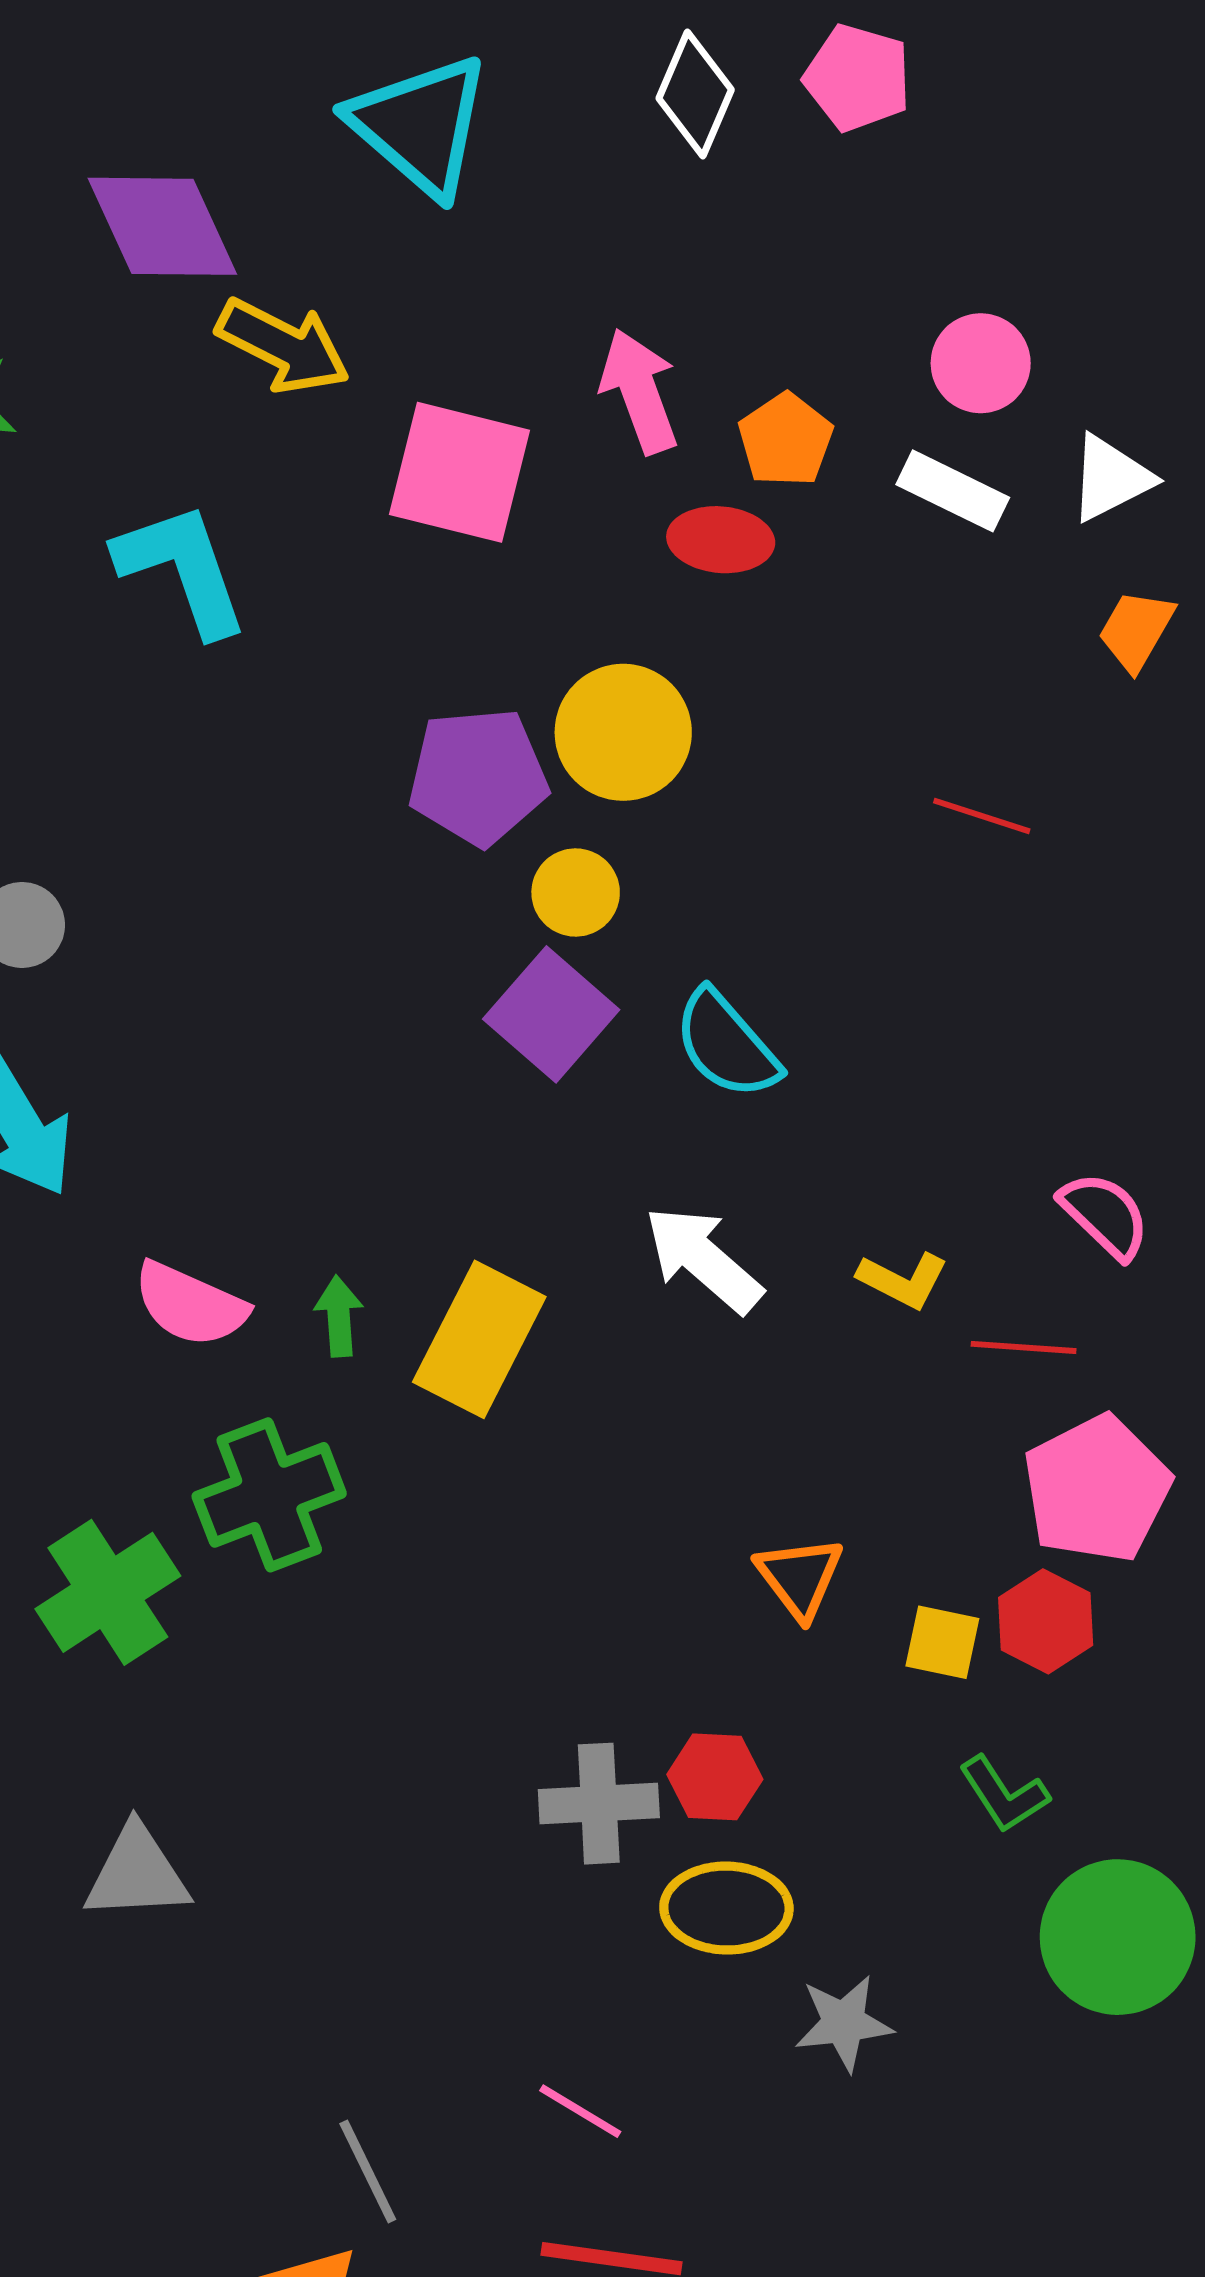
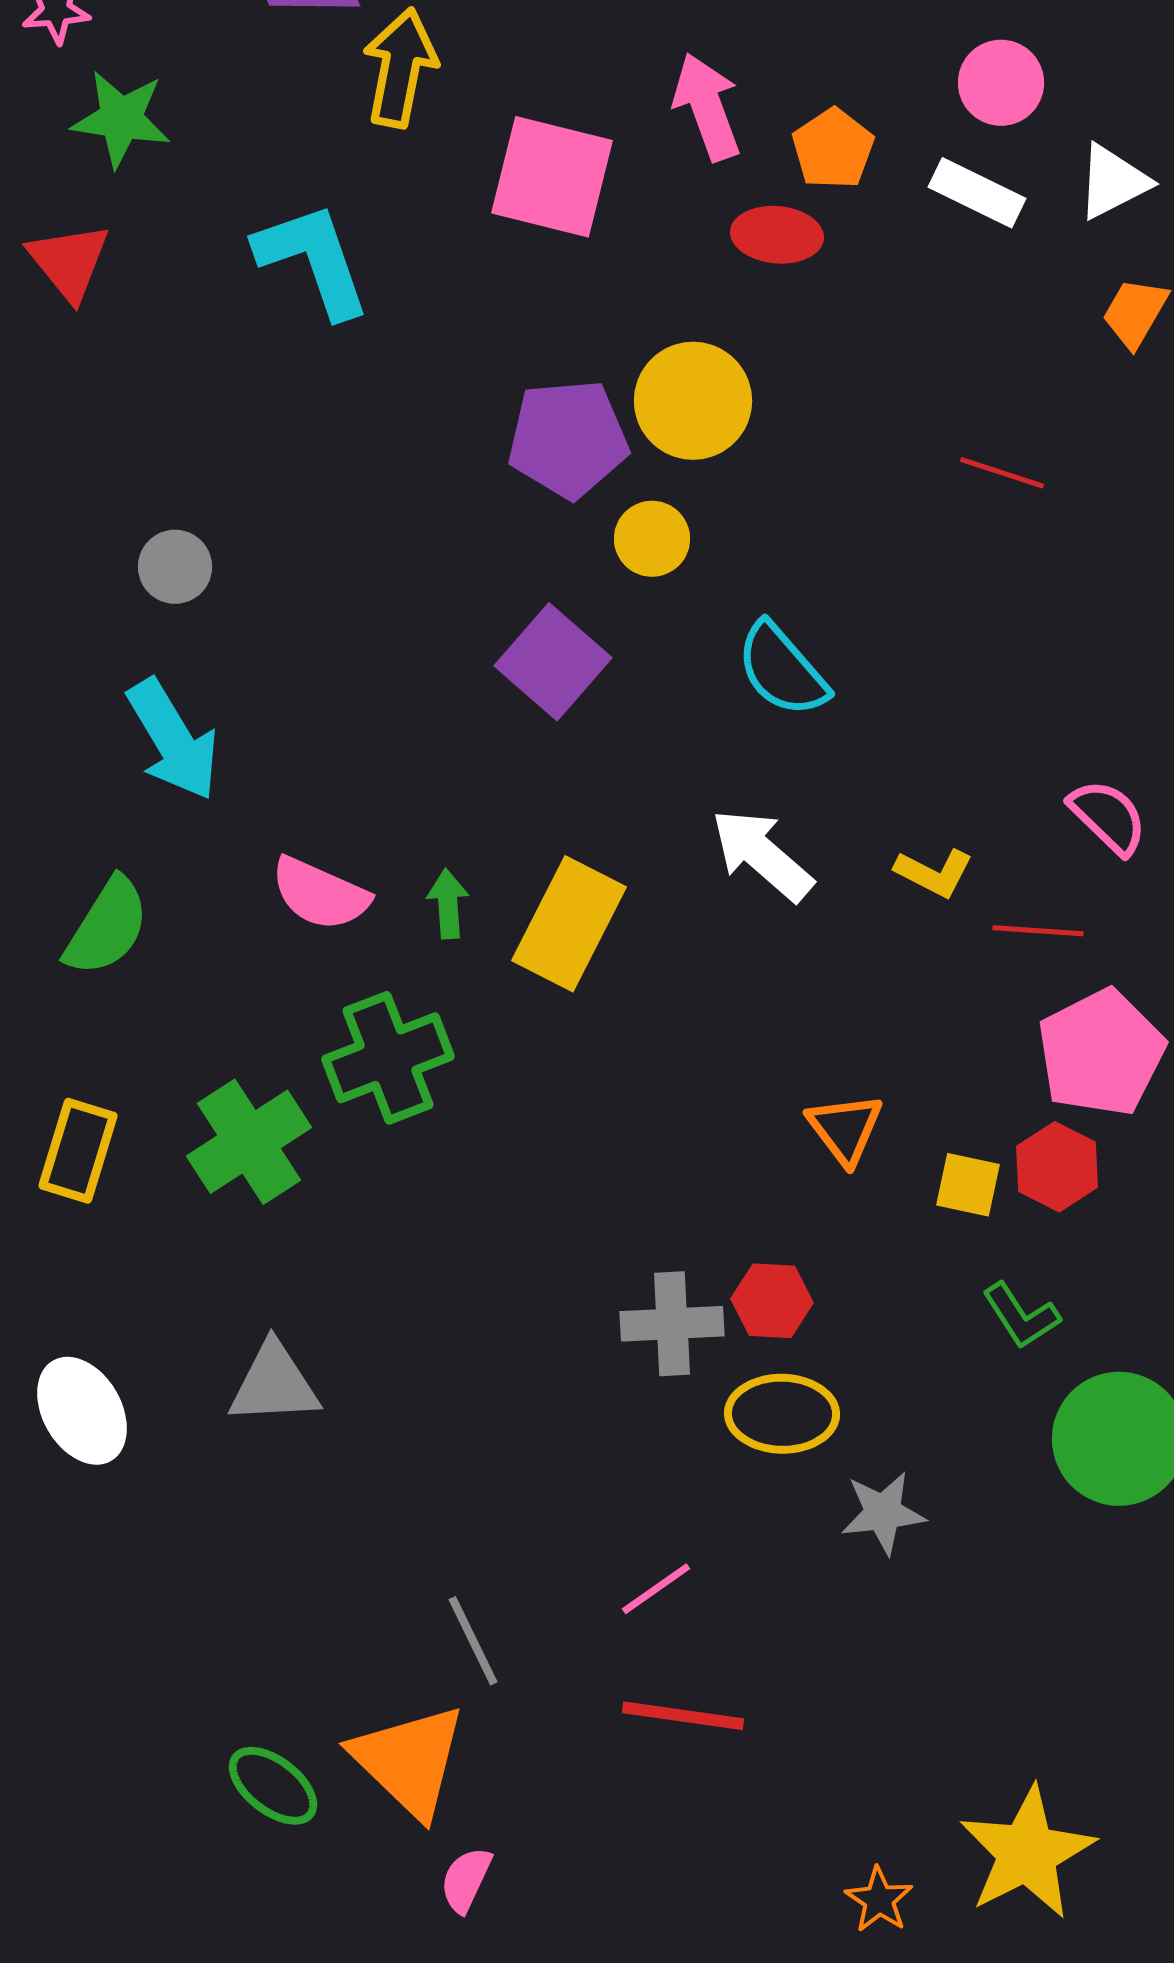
yellow arrow: (283, 346) -> (400, 68), turned -106
purple square: (551, 1014) -> (553, 662), moved
pink line: (580, 2111) -> (656, 1589), turned -66

